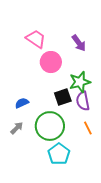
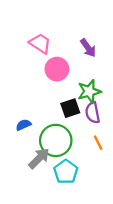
blue semicircle: (22, 103) -> (23, 125), moved
gray arrow: (17, 128) -> (39, 158), moved, size x1.5

